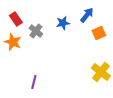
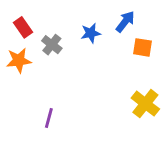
orange square: (99, 33) -> (143, 47), turned 32
orange star: (13, 42) -> (19, 60), turned -30

